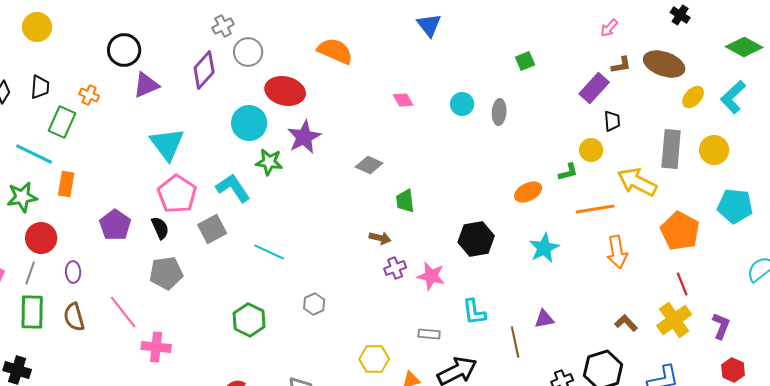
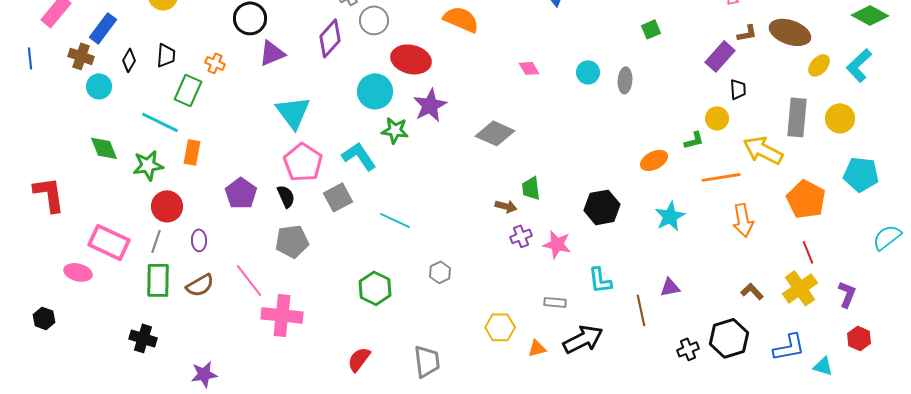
gray diamond: (369, 165) -> (495, 133), size x1.4
green trapezoid: (405, 201) -> (531, 188), moved
brown semicircle: (74, 317) -> (200, 285), turned -104
pink cross: (156, 347) -> (282, 315), size x1.4

